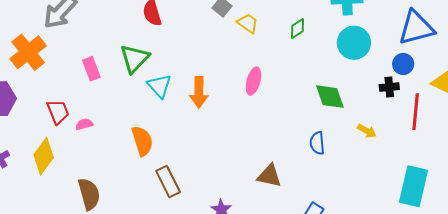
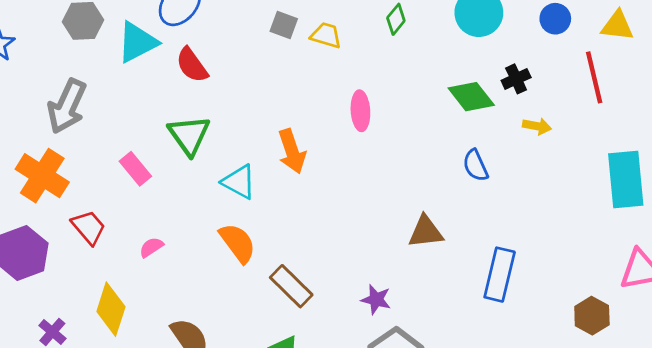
cyan triangle: (159, 86) -> (239, 182), moved
black cross: (389, 87) -> (516, 79), moved
red trapezoid: (58, 112) -> (89, 227), moved

